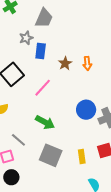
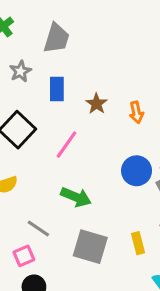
gray star: (26, 38) -> (20, 71), moved
orange arrow: (87, 63) -> (136, 112), moved

